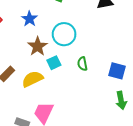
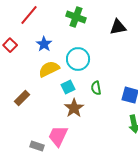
brown star: (38, 46) -> (74, 108), moved
yellow semicircle: (32, 79) -> (49, 69), moved

